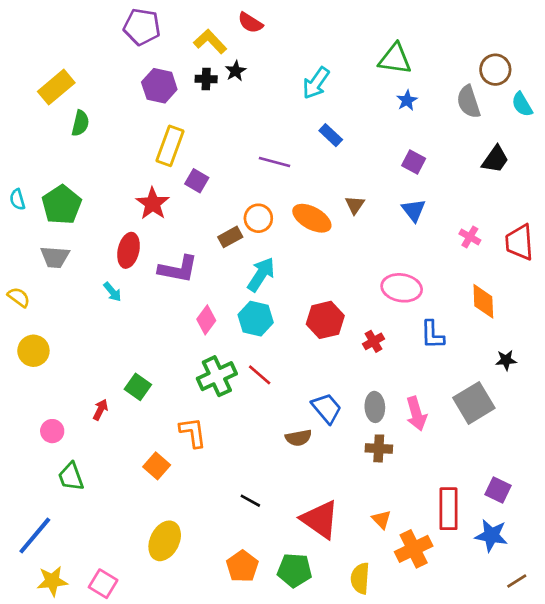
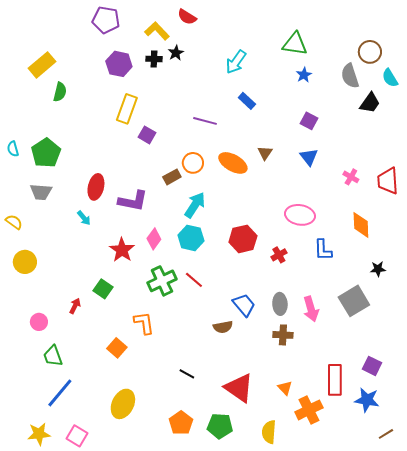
black trapezoid: (495, 159) -> (370, 103), moved
red star: (153, 203) -> (122, 250), moved
blue line: (35, 535) -> (60, 393), moved

